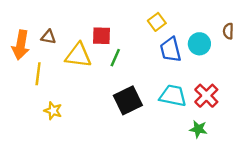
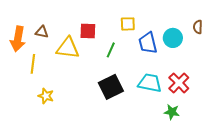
yellow square: (157, 22) -> (128, 24), moved, turned 35
green line: (115, 58) -> (111, 50), moved

